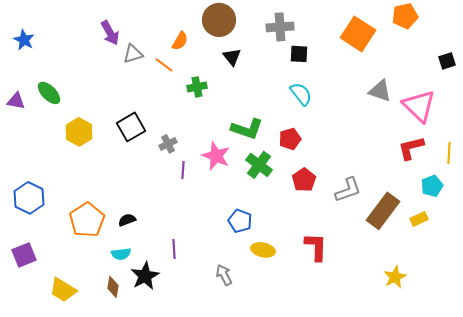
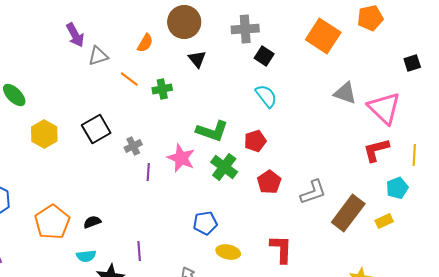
black square: (299, 54) -> (264, 56), turned 30
orange line: (164, 65) -> (129, 79), moved
blue pentagon: (240, 221) -> (205, 223), turned -30

